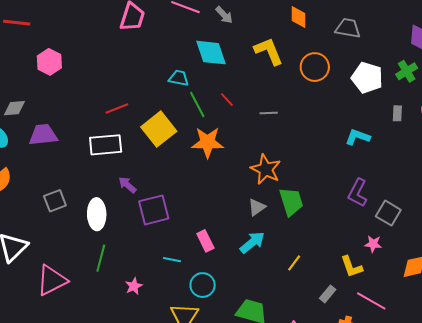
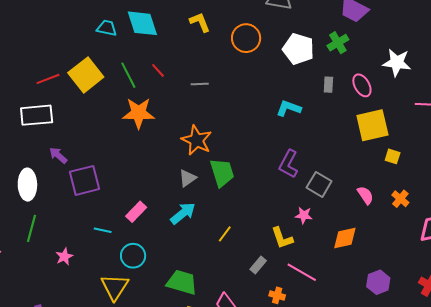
yellow L-shape: (269, 51) -> (200, 22), size x0.7
cyan trapezoid: (179, 78) -> (107, 28), moved
yellow square: (159, 129) -> (86, 75), moved
pink rectangle: (205, 241) -> (136, 212), turned 70

